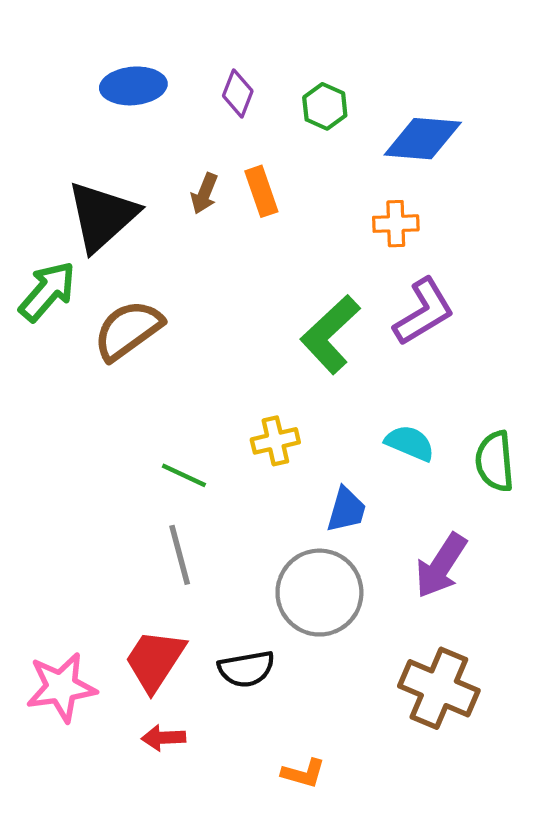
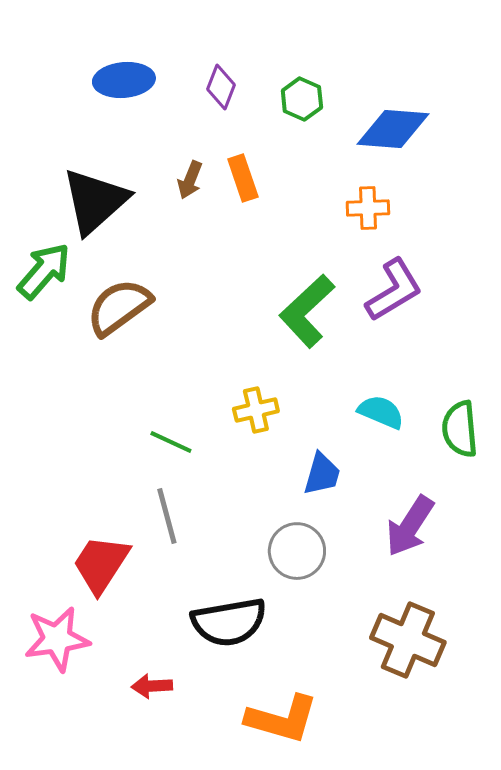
gray circle: (319, 593) -> (297, 551), size x0.7
red trapezoid: (155, 660) -> (101, 564), moved
black semicircle: (246, 669) -> (229, 622), size x1.4
orange L-shape: (303, 773) -> (282, 719), size x1.8

